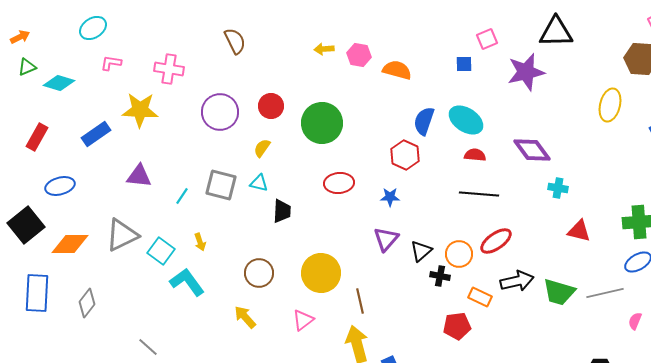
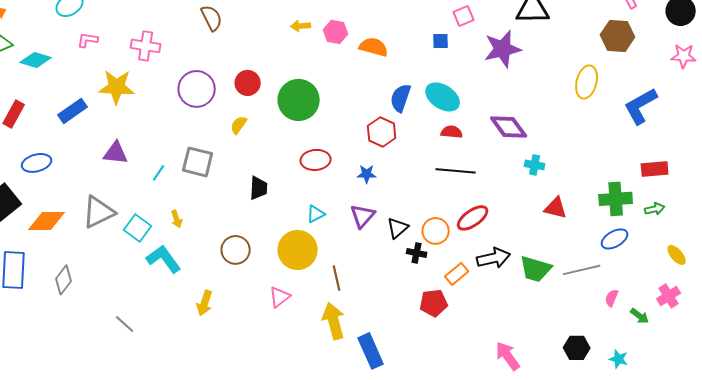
cyan triangle: (259, 183) -> (316, 214), moved, turned -42
orange rectangle: (480, 297) -> (457, 274), turned -65
yellow arrow: (245, 317) -> (205, 303), moved, turned -120

